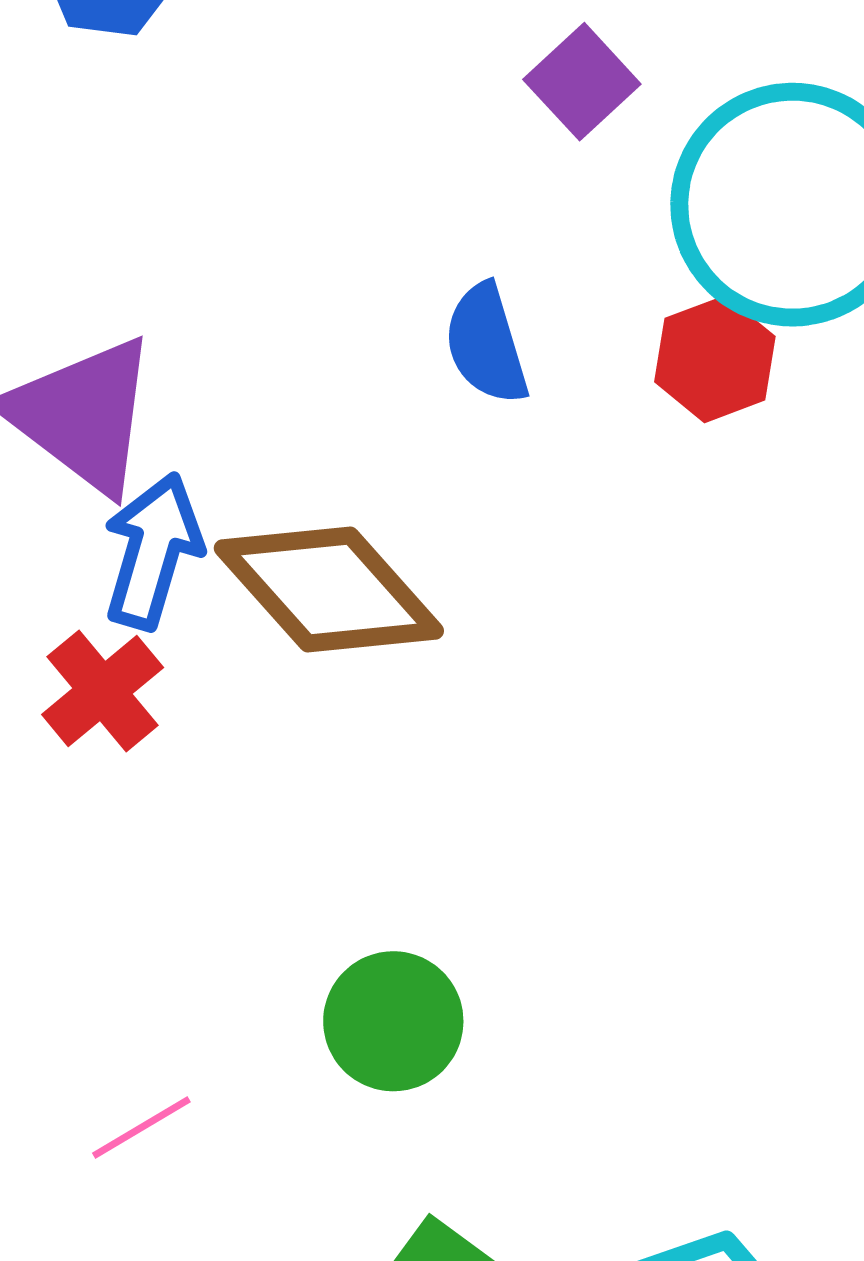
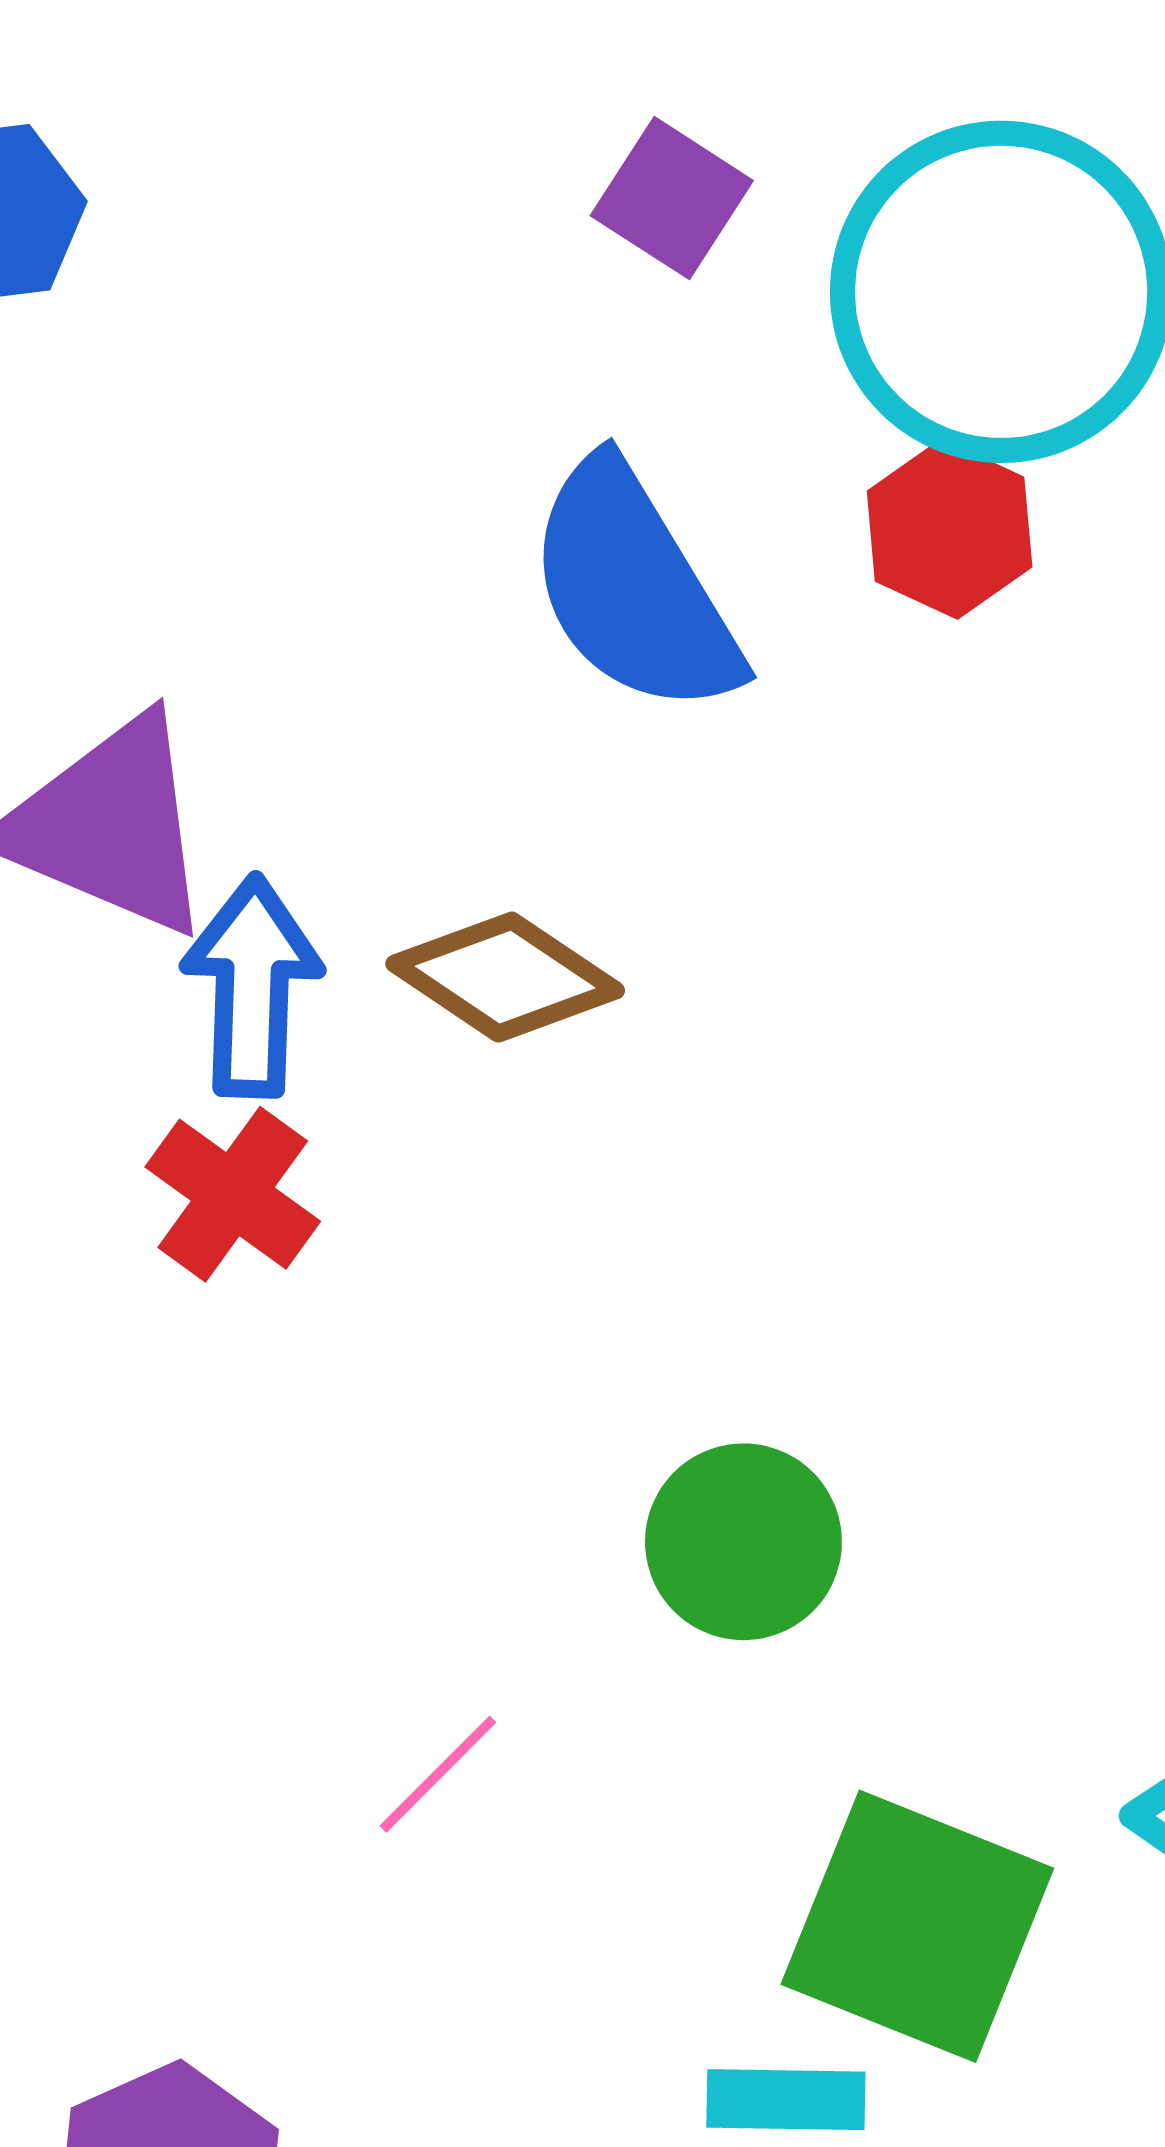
blue semicircle: (486, 344) -> (633, 588), size x1.6
brown diamond: (329, 589) -> (505, 977), size x0.7

